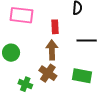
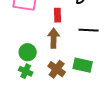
green circle: (11, 53) -> (28, 52), moved
brown cross: (48, 73) -> (57, 69), moved

